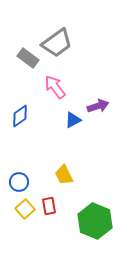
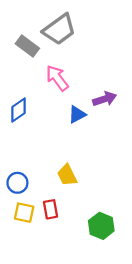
yellow square: (25, 209) -> (24, 213), turned -36
green hexagon: (95, 221) -> (101, 226), size x0.7

